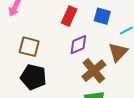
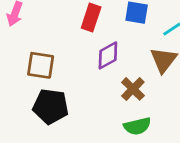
brown cross: (94, 71) -> (133, 89), size x0.7

